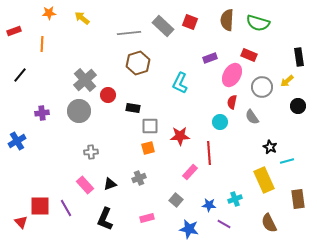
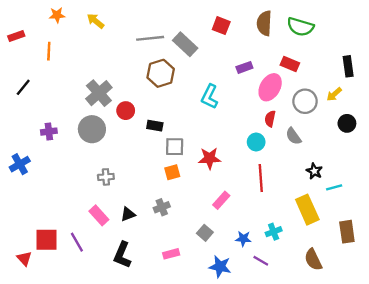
gray rectangle: (163, 26) -> (185, 44), moved
red line: (209, 153) -> (261, 178), moved

